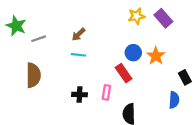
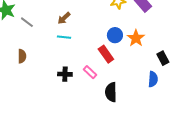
gray line: (39, 39) -> (27, 22), turned 56
brown semicircle: (33, 75) -> (22, 56), size x0.6
pink rectangle: (106, 92) -> (90, 72), turned -56

